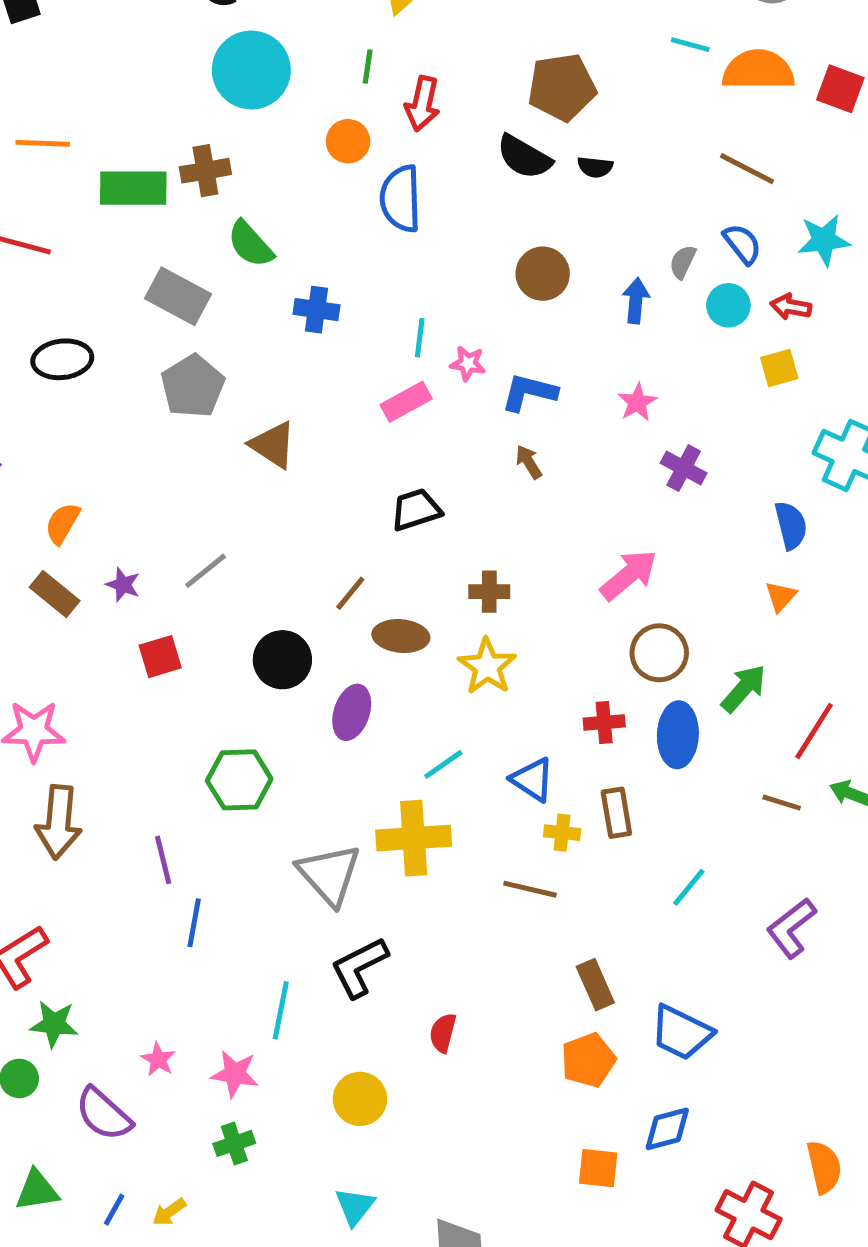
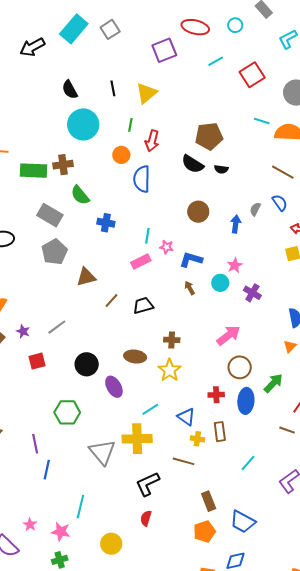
cyan circle: (728, 305) -> (220, 283), moved
brown triangle: (273, 445) -> (86, 277), turned -50
brown line: (350, 593) -> (112, 301), moved
purple ellipse: (352, 712) -> (114, 387), turned -50
black L-shape: (359, 967) -> (148, 484), moved

